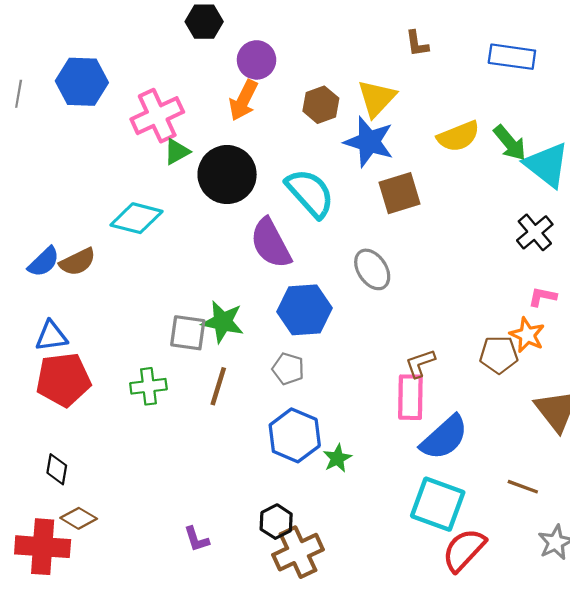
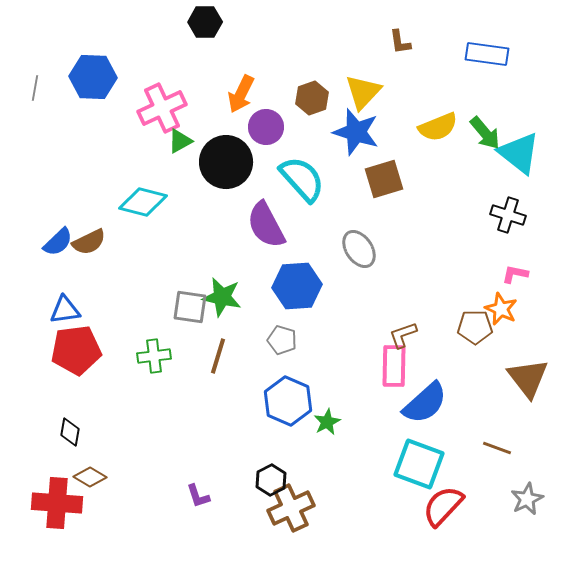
purple circle: (257, 60) -> (266, 127), moved
black cross: (535, 232) -> (508, 215), turned -32

